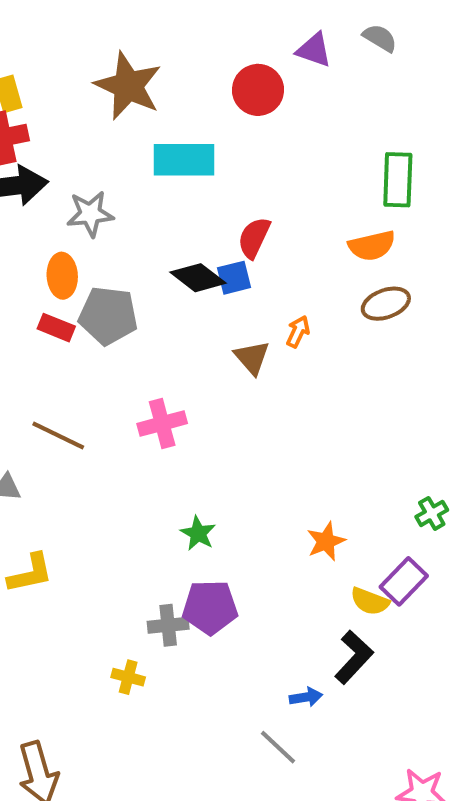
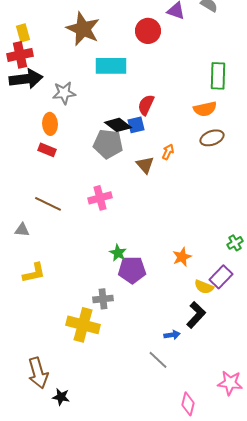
gray pentagon: (108, 316) -> (108, 144), moved
purple pentagon: (210, 607) -> (132, 270), moved
yellow cross: (128, 677) -> (83, 325), size x2.0

